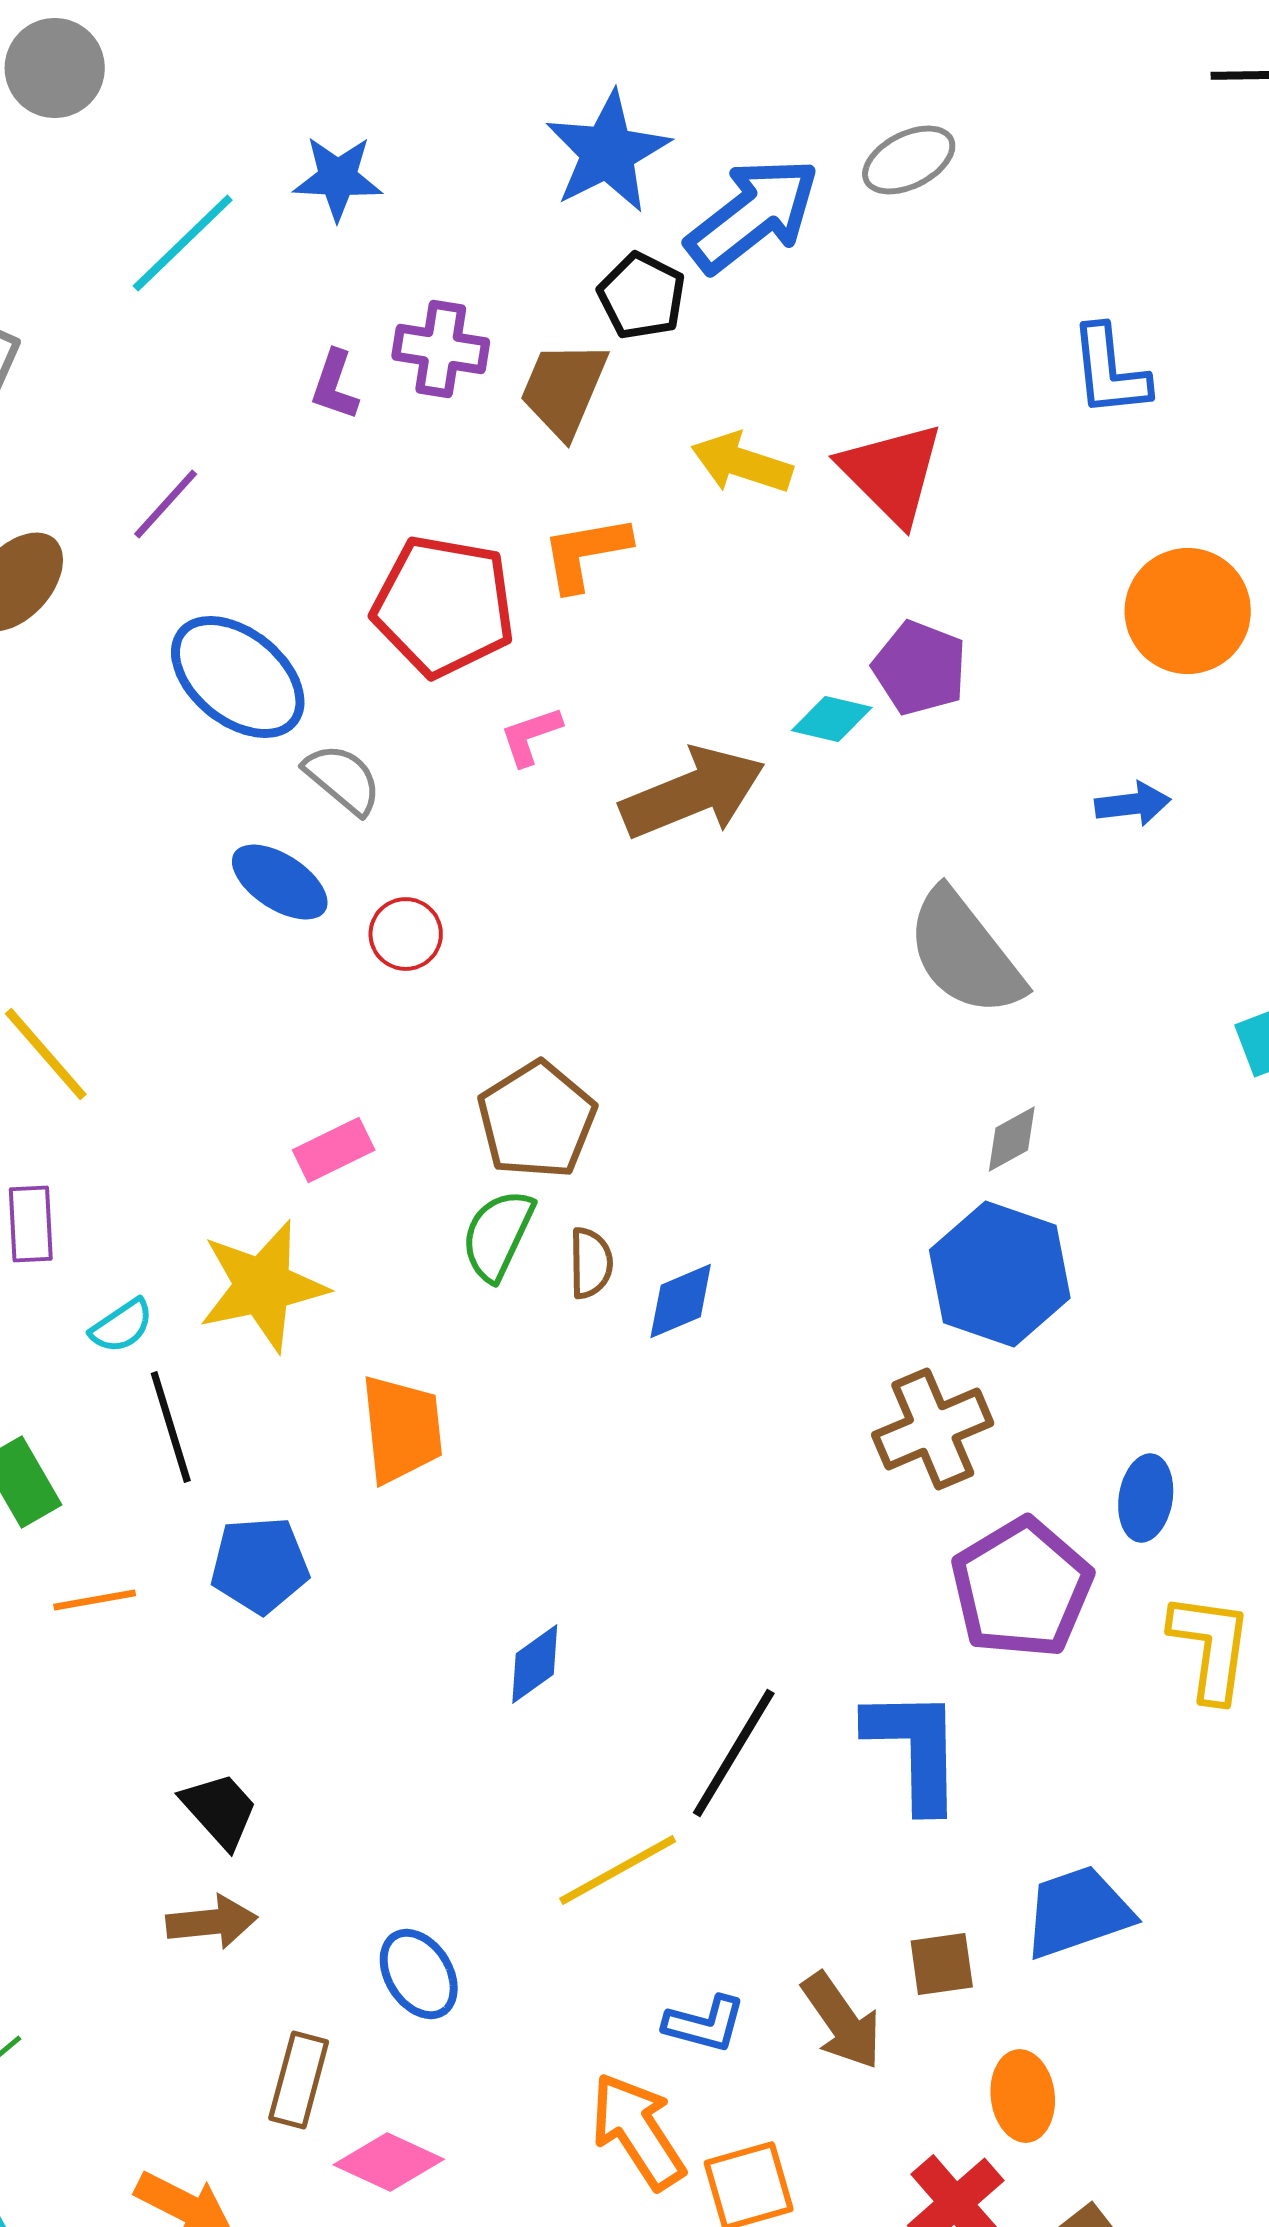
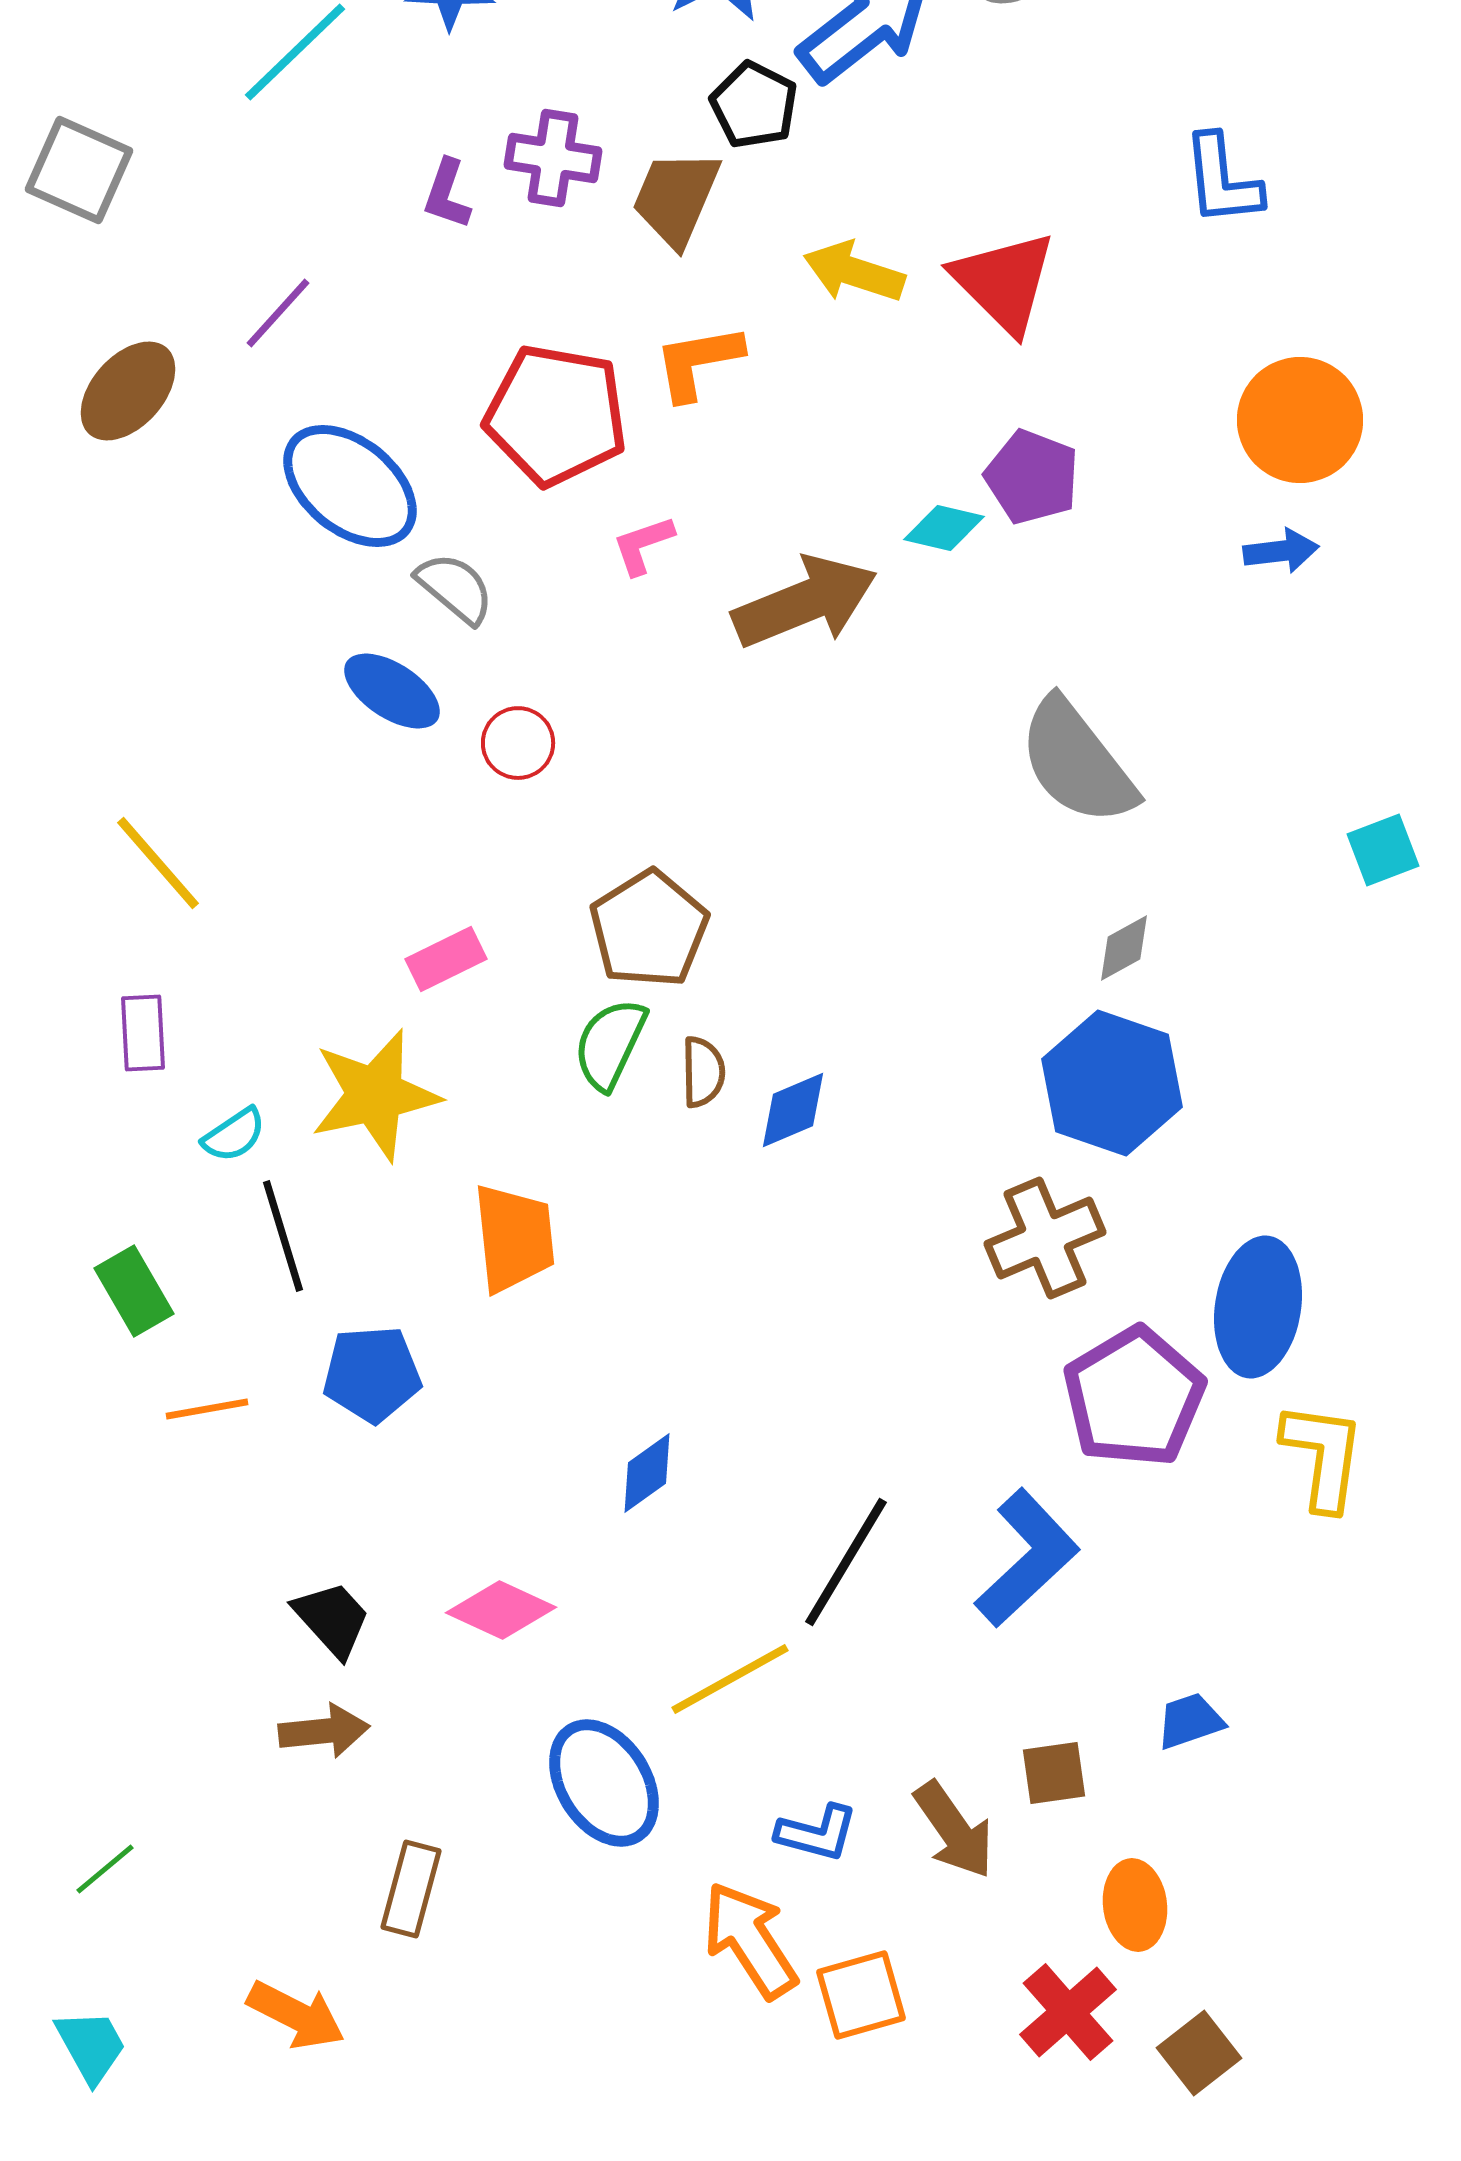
blue arrow: (1133, 804) -> (1281, 551), moved
blue ellipse: (1146, 1498) -> (1258, 1307), size x1.6
blue L-shape: (915, 1749) -> (1027, 1558), turned 48
blue trapezoid: (1078, 1912) -> (1190, 1721), size x0.6
blue ellipse: (419, 1974) -> (604, 1783), moved, size x1.4
pink diamond: (389, 2162) -> (501, 1610), moved

